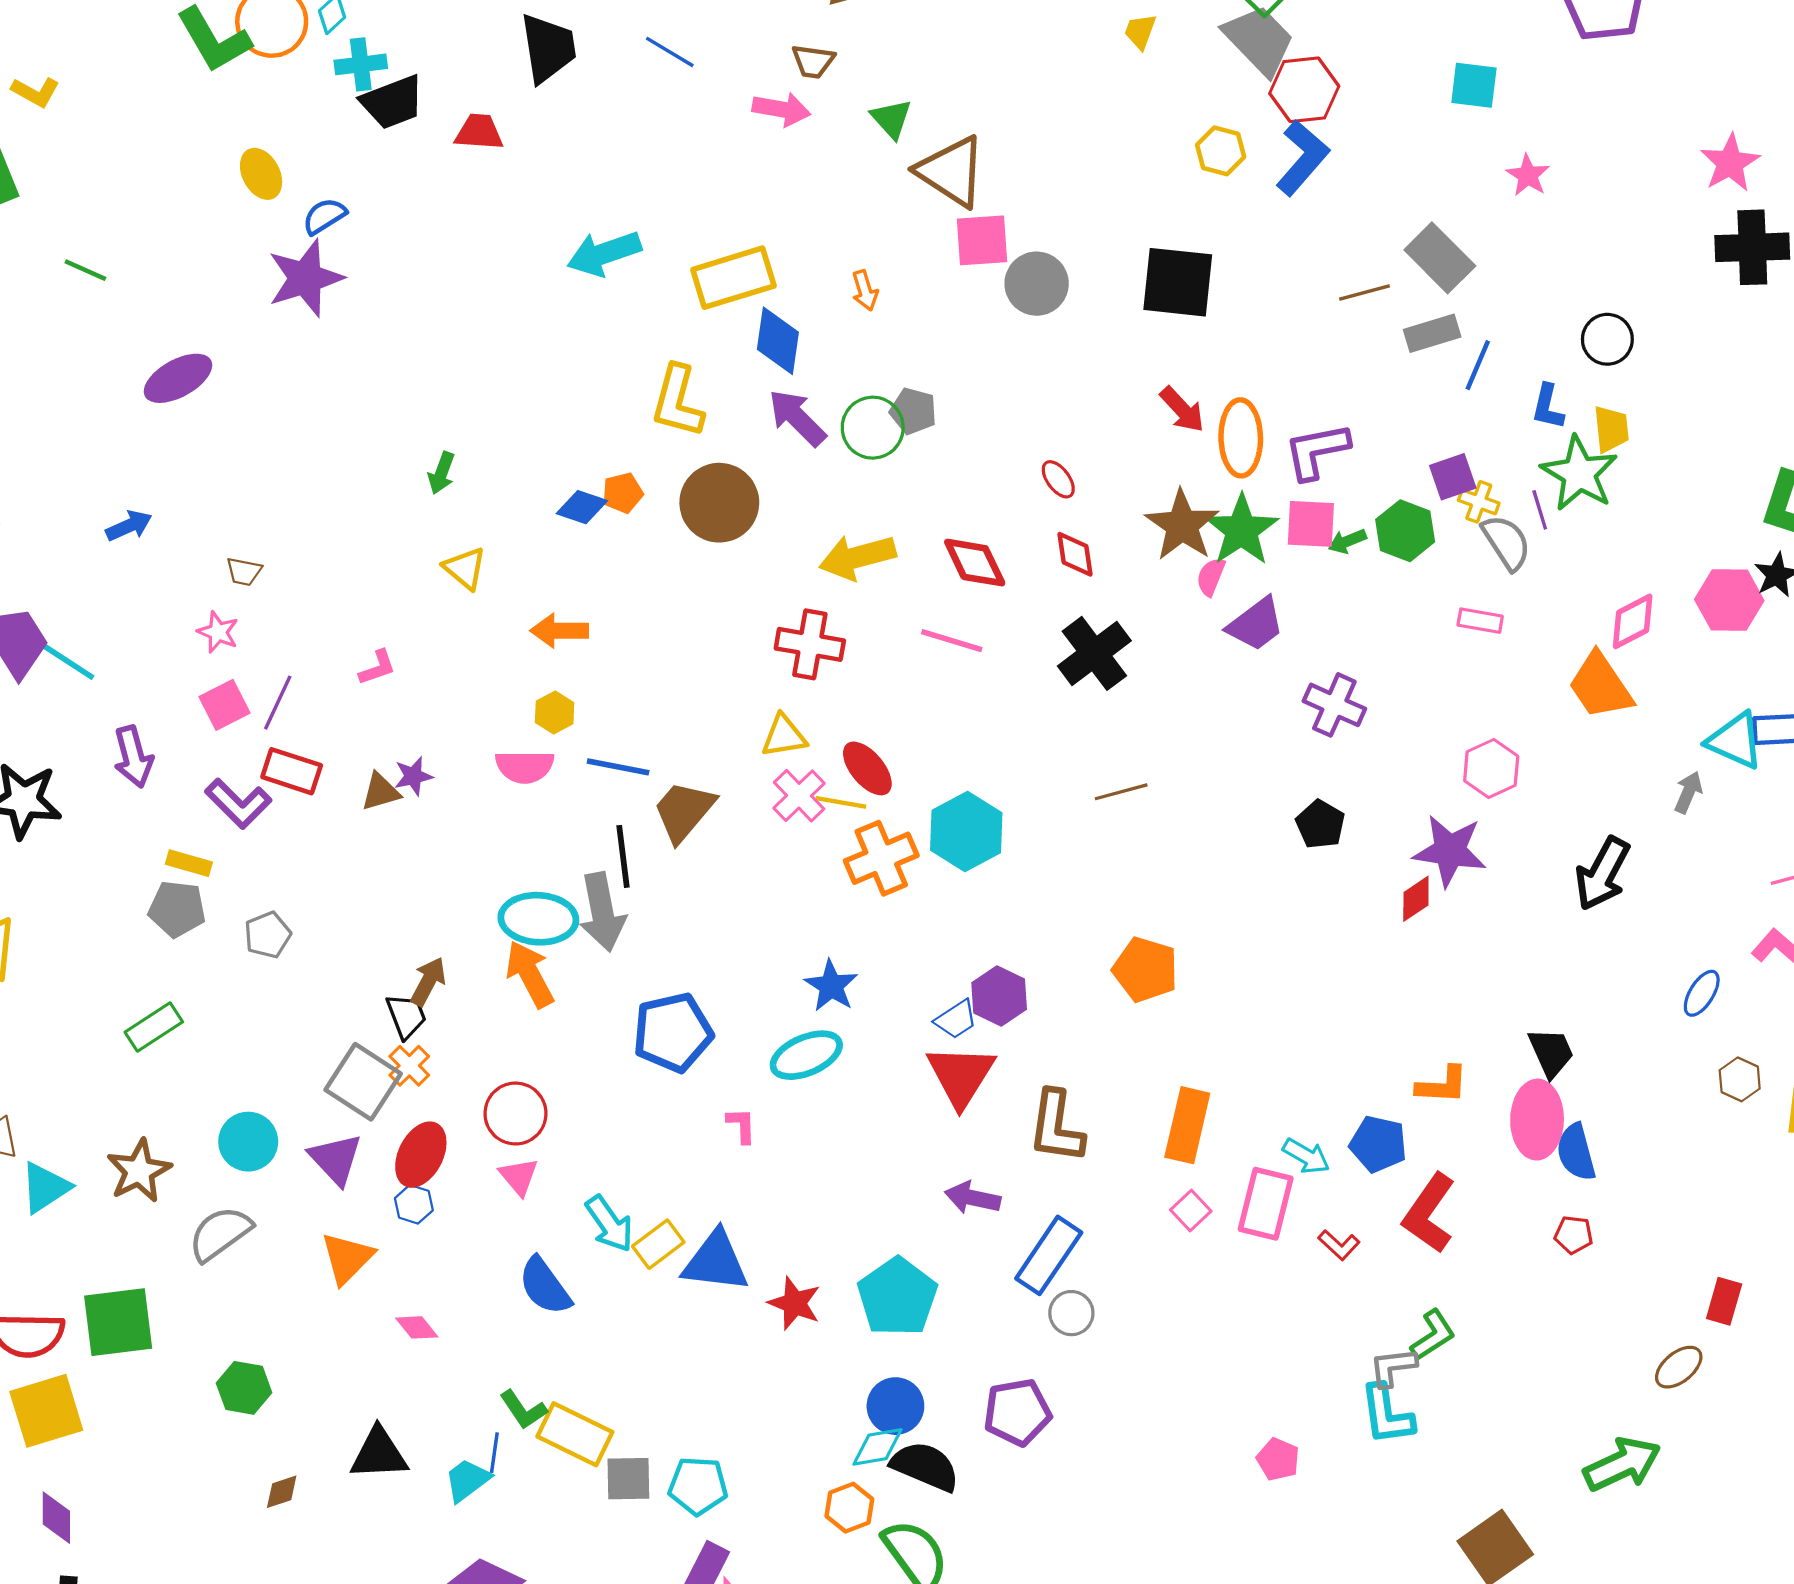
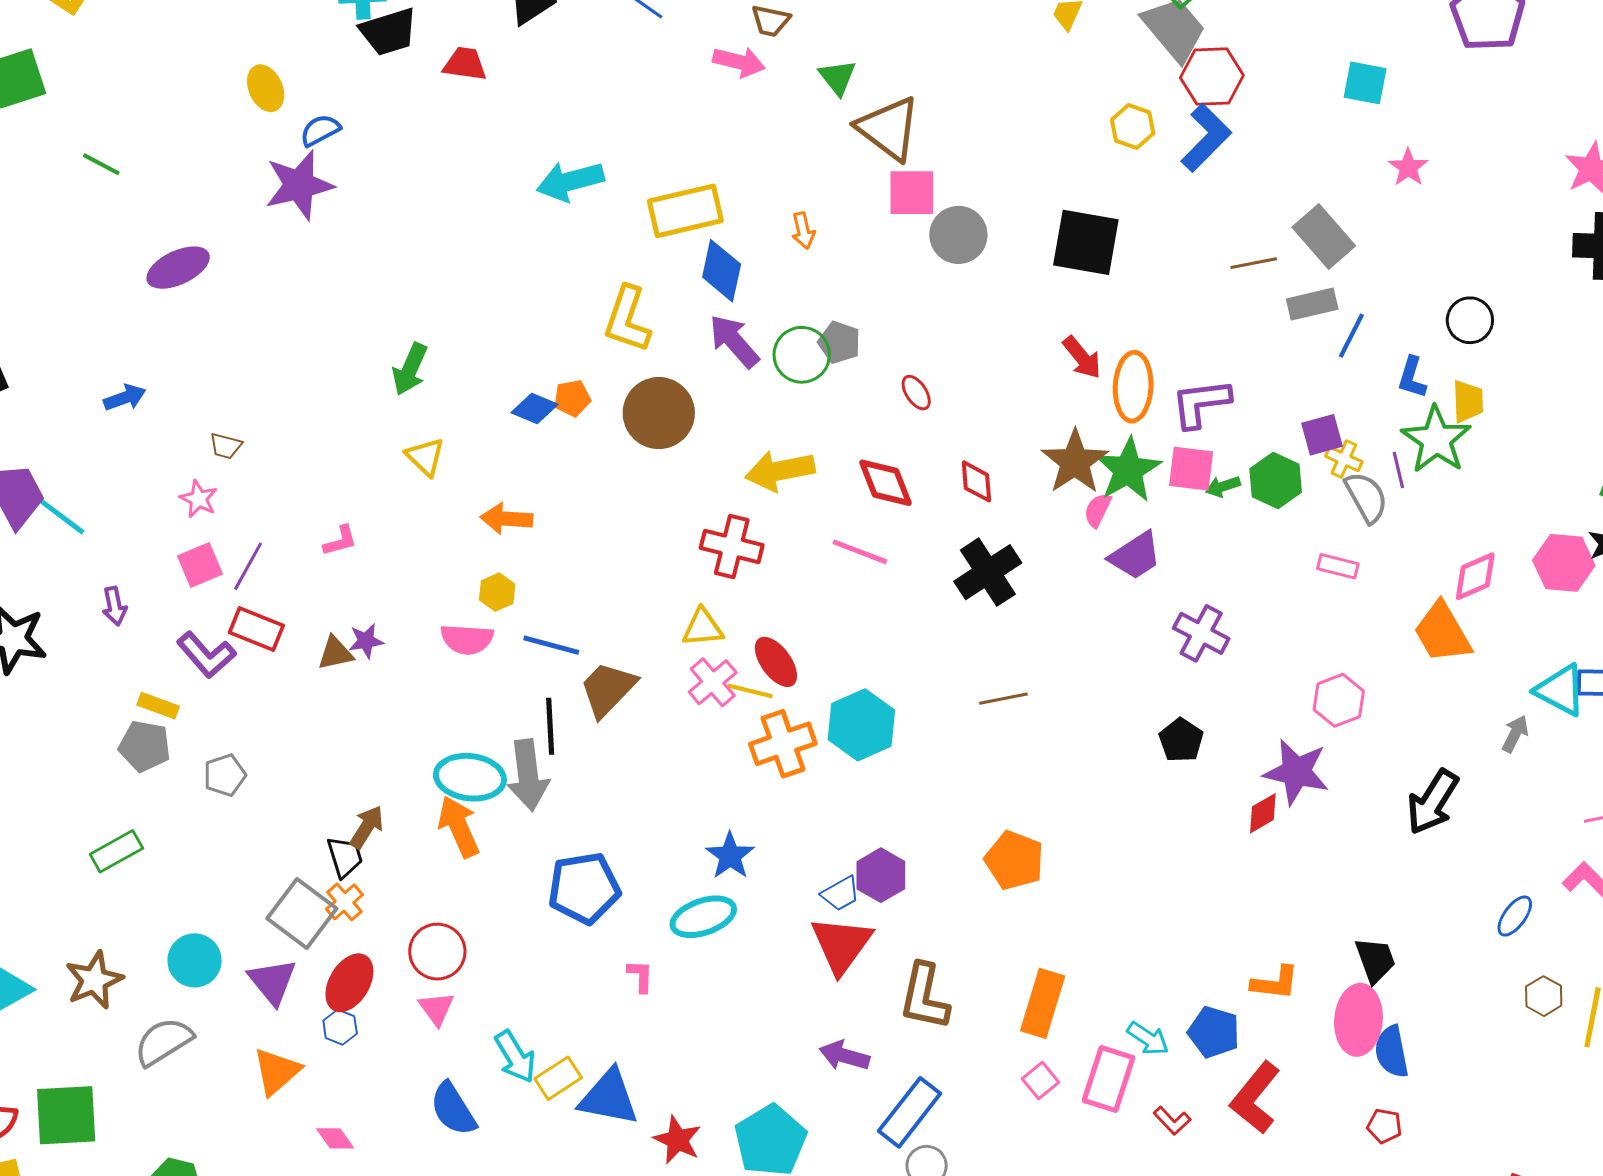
green arrow: (441, 473) -> (410, 369), size x1.4
red ellipse: (1058, 479) -> (916, 393), moved
purple arrow: (133, 757) -> (114, 606), size x0.7

